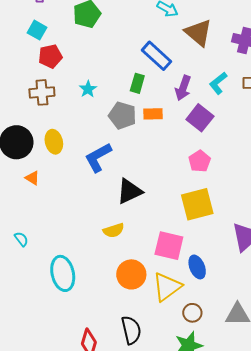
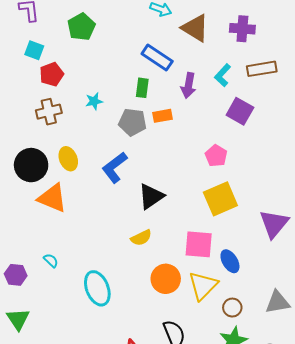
cyan star: (88, 89) -> (94, 101), turned 30
purple square: (200, 118) -> (240, 111), moved
orange triangle: (32, 178) -> (52, 198), size x2.0

